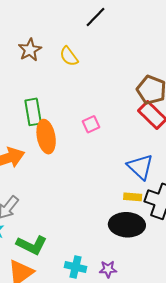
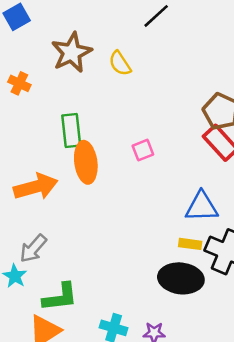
brown star: (30, 50) -> (72, 53), size x1.4
blue triangle: (140, 167) -> (202, 207), turned -48
green L-shape: (32, 245) -> (60, 297), turned -36

